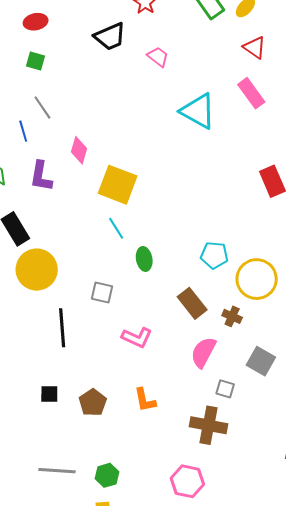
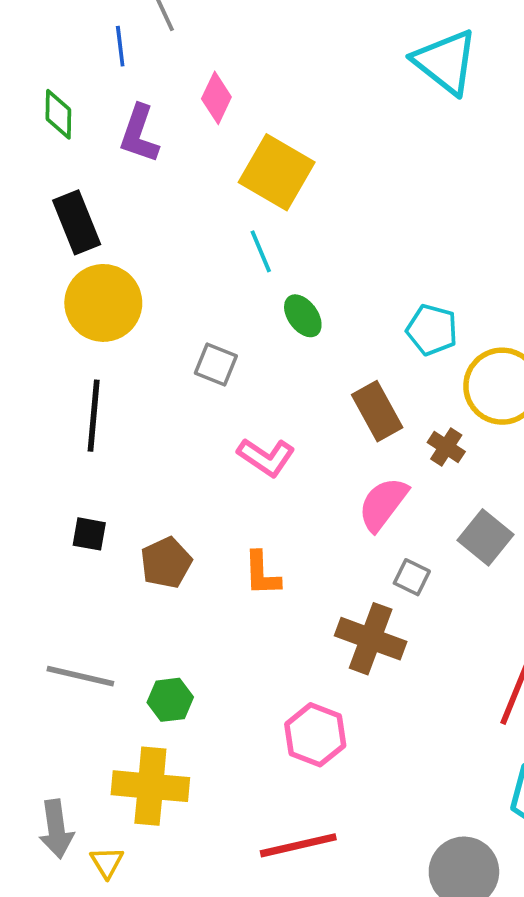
green ellipse: (144, 259) -> (303, 316), turned -35
black line: (62, 328) -> (94, 416), moved

